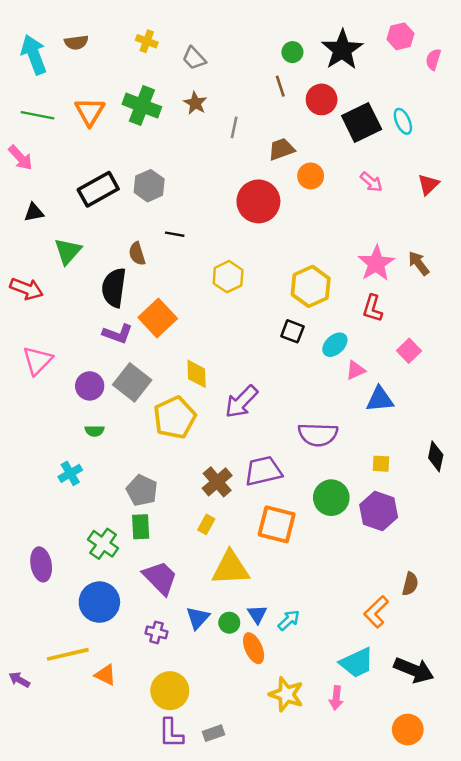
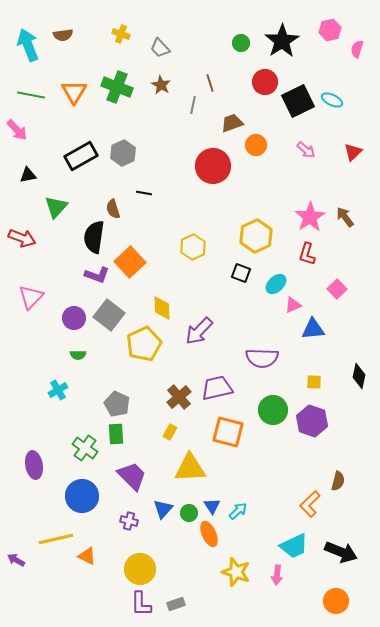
brown line: (280, 86) -> (210, 83), moved
cyan ellipse: (403, 121) -> (332, 100), turned -40
yellow hexagon: (228, 277) -> (193, 247), moved

